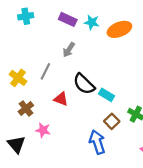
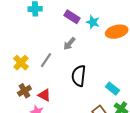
black semicircle: (84, 84) -> (79, 76), turned 45
cyan rectangle: (107, 95) -> (112, 89), moved
red triangle: (61, 99) -> (44, 95), moved

